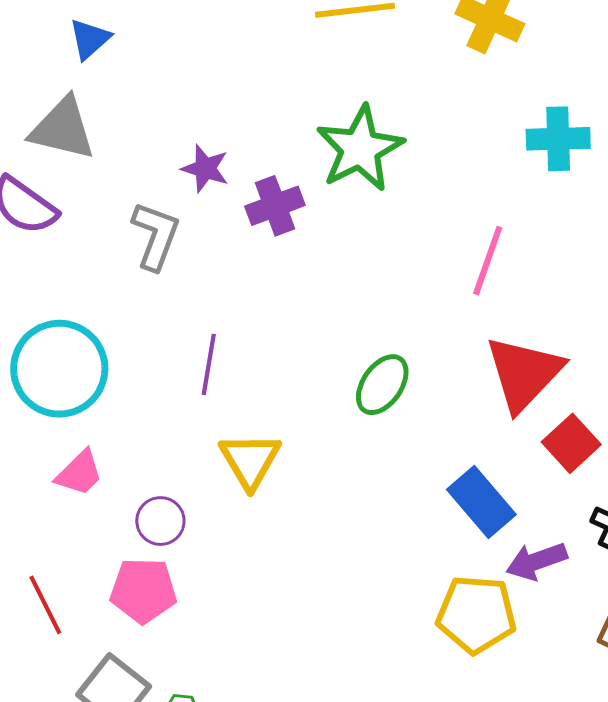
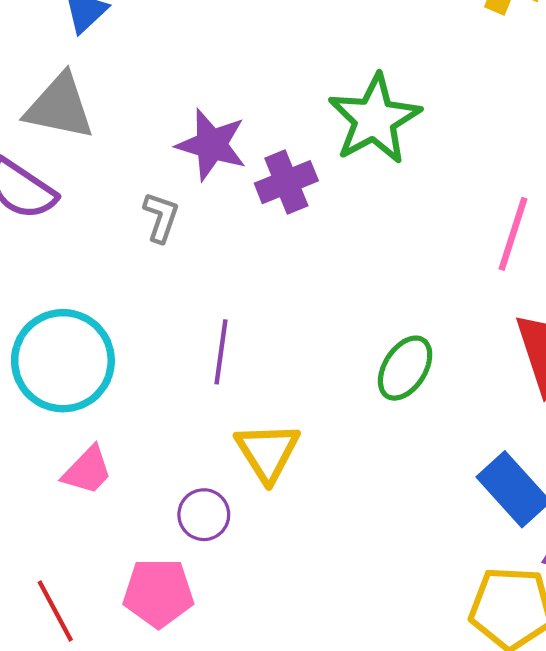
purple star: (205, 169) -> (211, 145), size x1.4
gray L-shape: (156, 236) -> (161, 217), size x0.7
purple circle: (160, 521) -> (204, 515), moved

